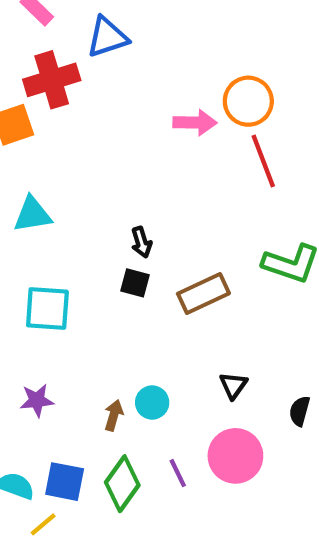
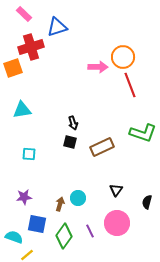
cyan square: (47, 308) -> (29, 154), size x0.6
blue square: (65, 482) -> (37, 224), moved

